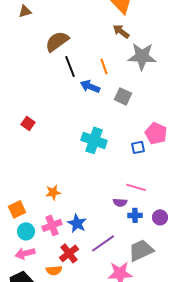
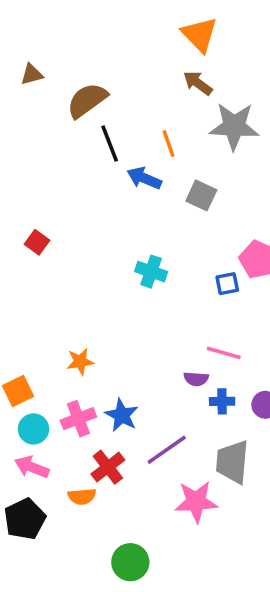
brown triangle: (25, 11) -> (32, 74), moved
cyan cross: (94, 140) -> (151, 272), size x0.7
gray trapezoid: (141, 250) -> (232, 462), turned -60
pink arrow: (25, 253) -> (32, 467), turned 36

